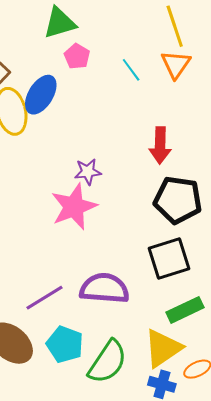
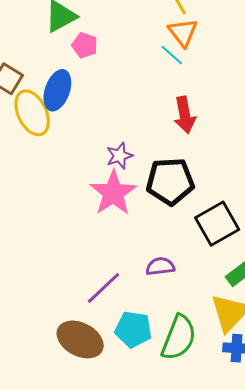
cyan line: (131, 70) -> (172, 55), moved
black pentagon: (178, 200) -> (170, 181), moved
purple semicircle: (104, 288) -> (160, 266), size x0.6

